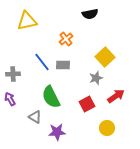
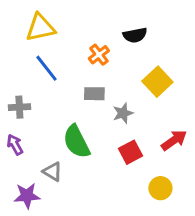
black semicircle: (90, 14) -> (135, 35), moved
blue line: (42, 62) -> (46, 68), moved
gray star: (96, 78) -> (123, 113), moved
purple star: (57, 132) -> (27, 196), moved

